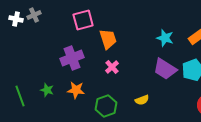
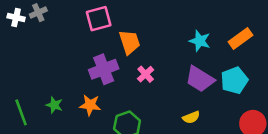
purple cross: (72, 58) -> (104, 69), moved
pink cross: (112, 67) -> (146, 74), moved
yellow semicircle: (142, 100) -> (191, 117), moved

